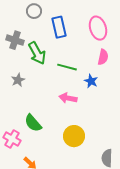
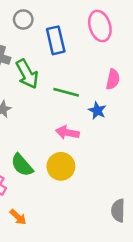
pink ellipse: (98, 28) -> (100, 26), moved
yellow circle: (74, 136) -> (61, 166), moved

